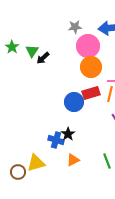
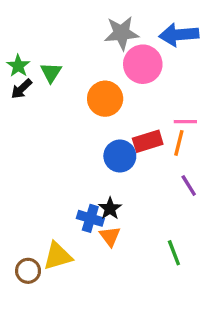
gray star: (75, 27) -> (121, 33), size x1.5
black arrow: (43, 58) -> (21, 89), moved
orange circle: (91, 67) -> (105, 99), moved
orange triangle: (73, 160) -> (110, 236), moved, turned -40

